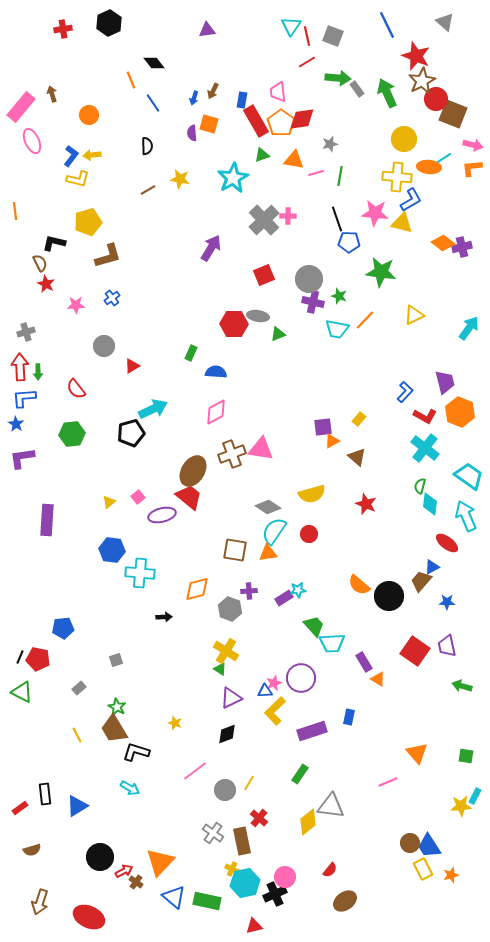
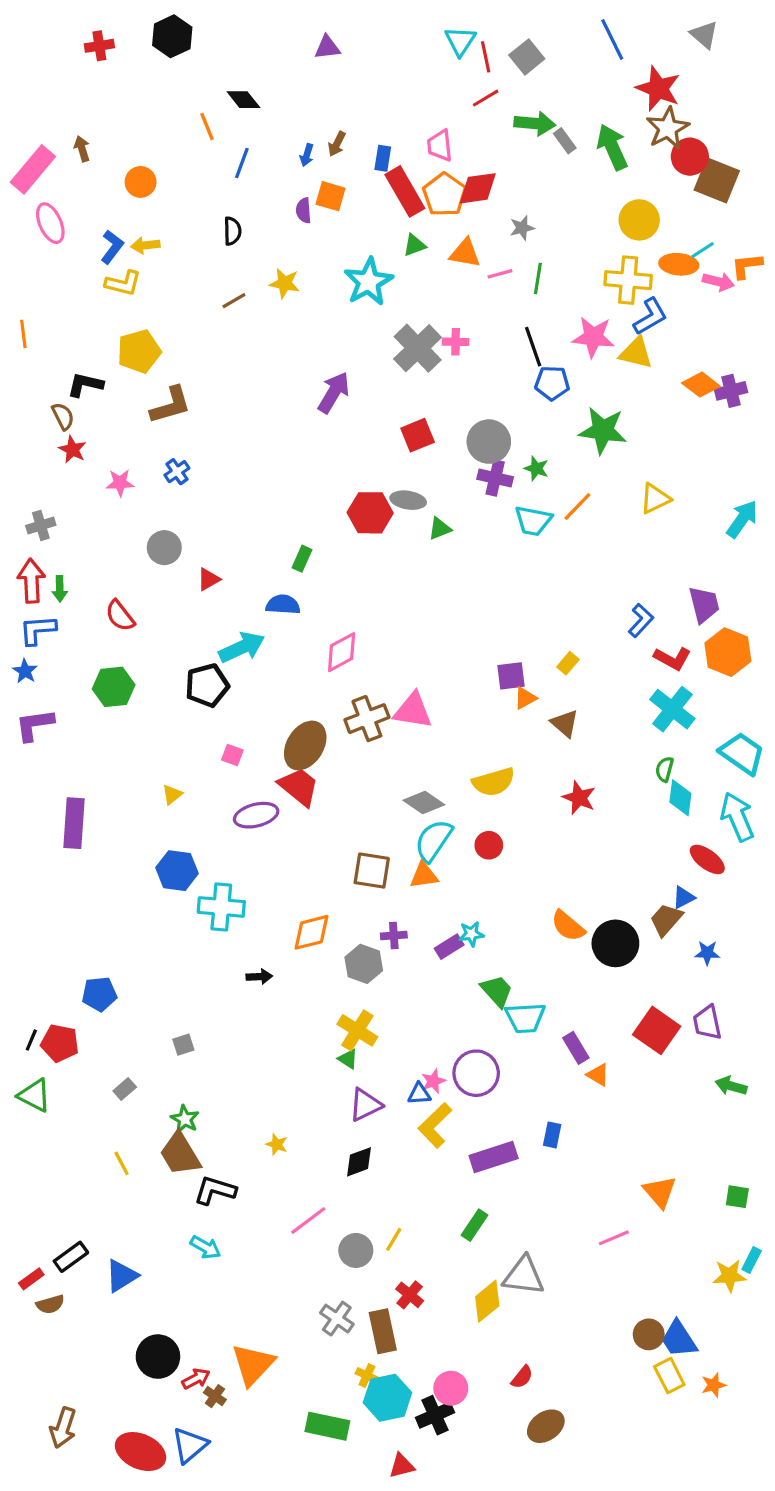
gray square: (333, 36) -> (527, 57), turned 30
blue line: (153, 103) -> (242, 163), turned 54
pink arrow: (473, 145) -> (718, 282), moved
blue semicircle: (216, 372) -> (283, 605), moved
pink square: (138, 497) -> (232, 755), moved, turned -32
black rectangle: (45, 794) -> (71, 1257), turned 60
brown semicircle: (32, 850) -> (50, 1304), moved
blue triangle: (174, 897) -> (190, 1445), moved, turned 40

